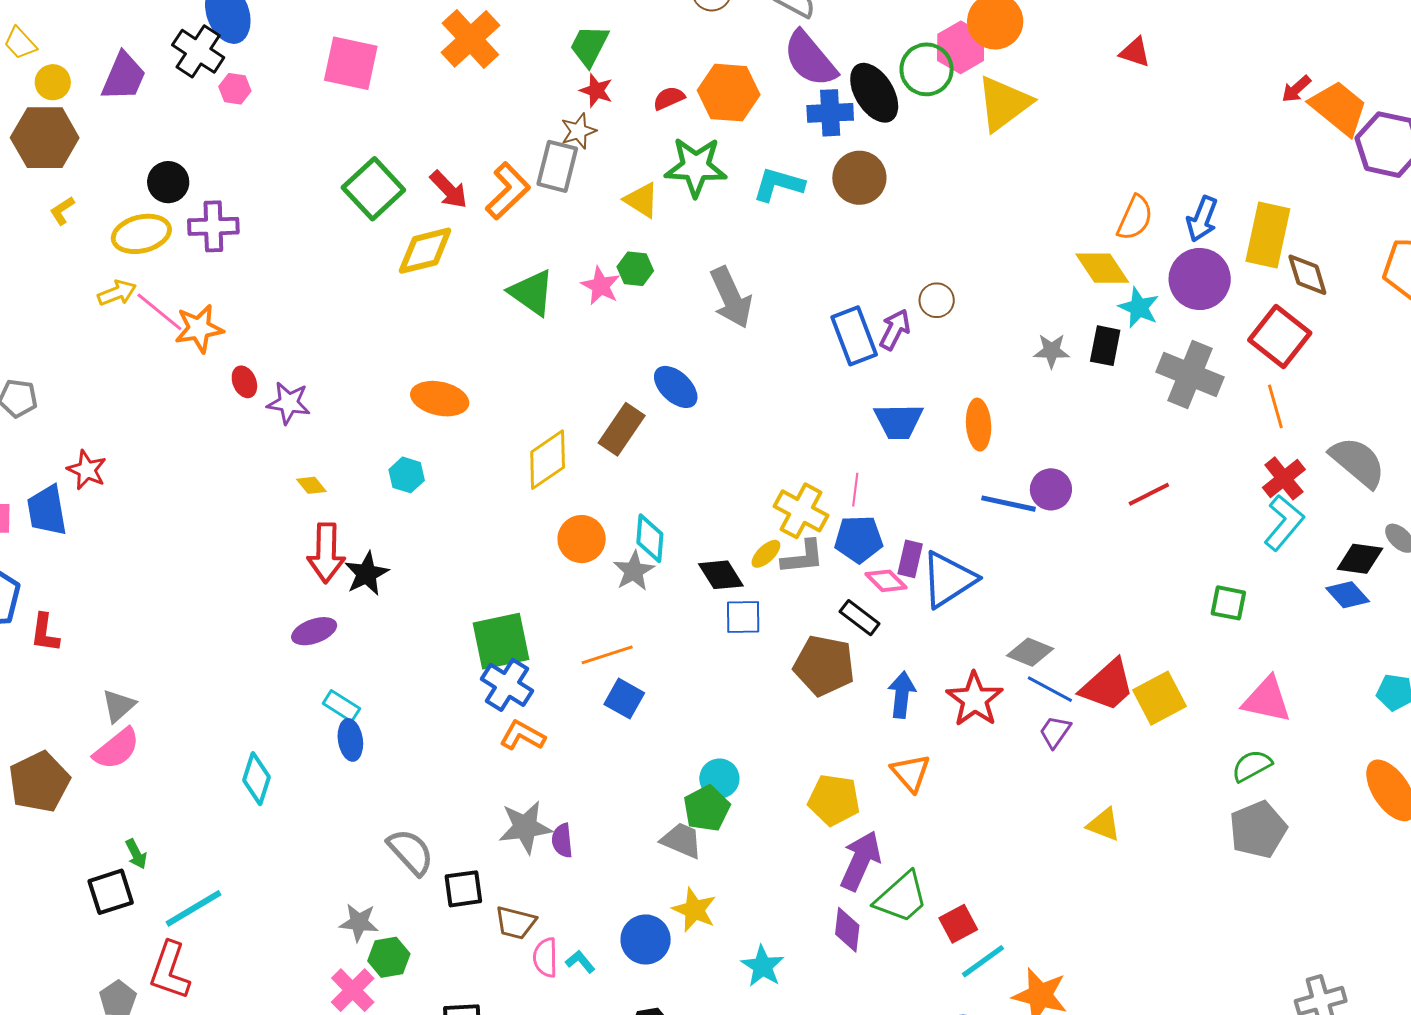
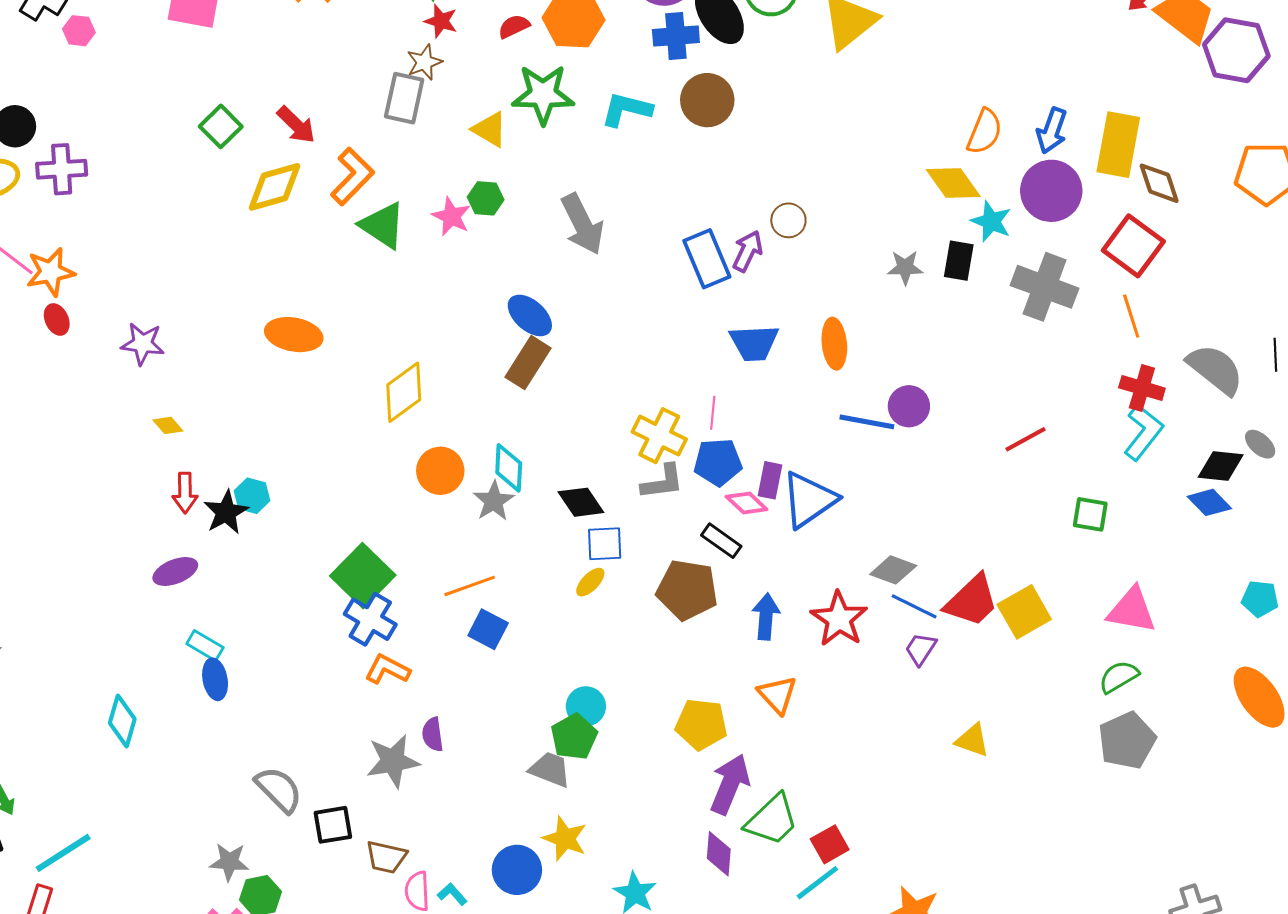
green square: (373, 189) -> (221, 126), size x0.7
orange L-shape: (508, 191) -> (352, 176), moved
red ellipse: (244, 382) -> (57, 319), moved
brown rectangle: (622, 429) -> (528, 363), moved
cyan hexagon: (407, 475) -> (252, 496), moved
red cross: (1284, 478) -> (1142, 388), turned -33
red line: (1149, 494) -> (1025, 439), moved
red arrow: (326, 553) -> (185, 493), size x0.7
yellow ellipse: (766, 554) -> (590, 582), moved
green square: (501, 641) -> (363, 576), turned -32
purple semicircle: (562, 841) -> (433, 734), moved
cyan line: (983, 961) -> (817, 883), moved

